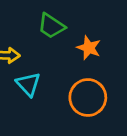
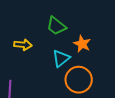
cyan triangle: (28, 84) -> (61, 58), moved, turned 30

